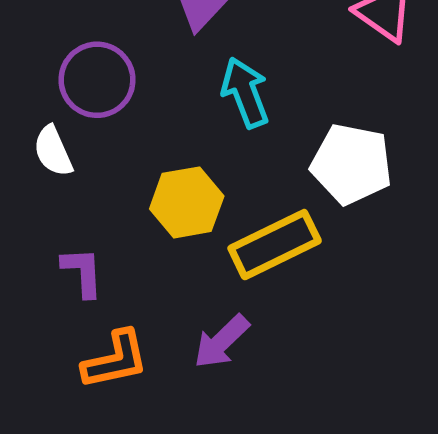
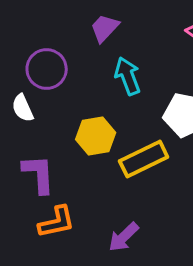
purple L-shape: (82, 272) -> (39, 174), size x1.4
purple arrow: (221, 342) -> (124, 237), moved

